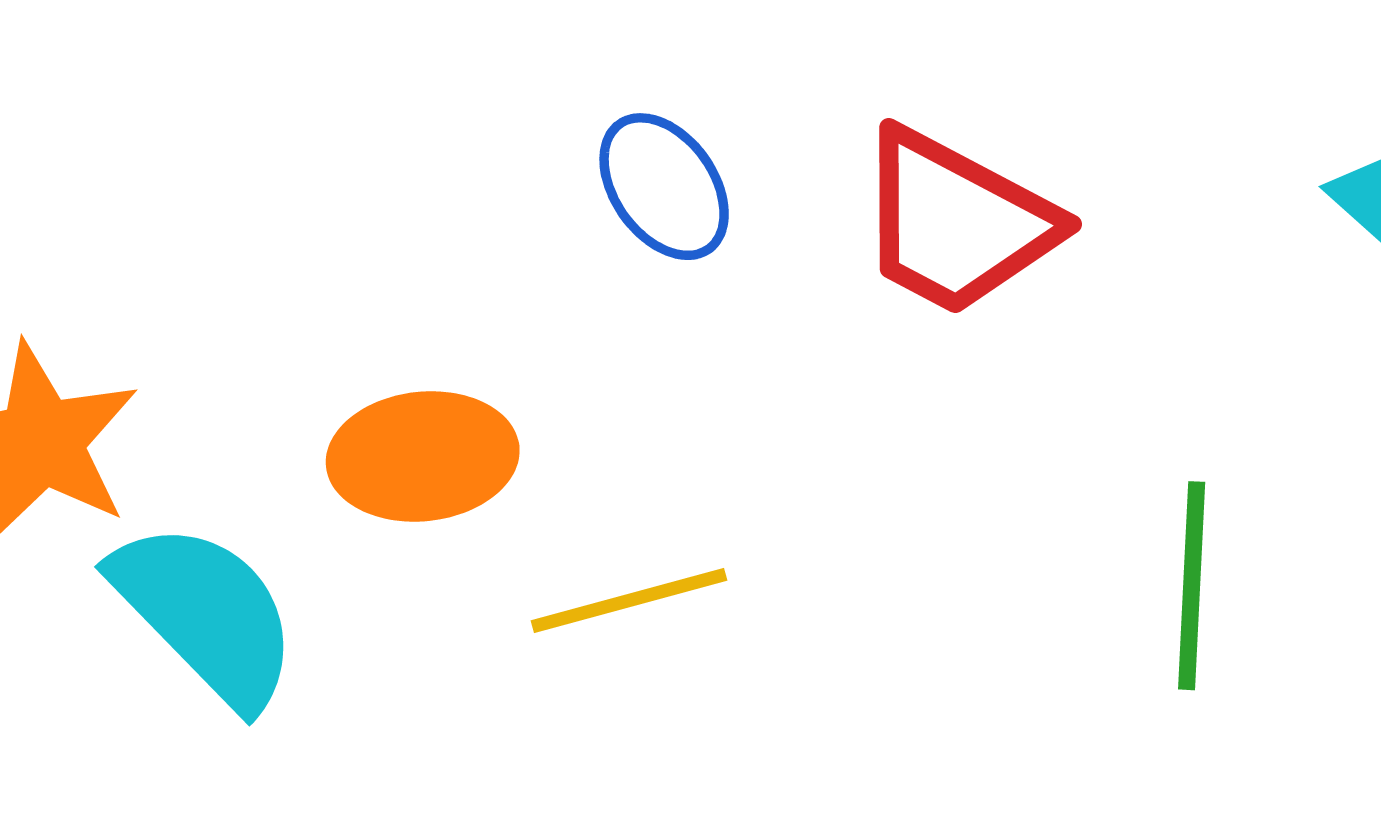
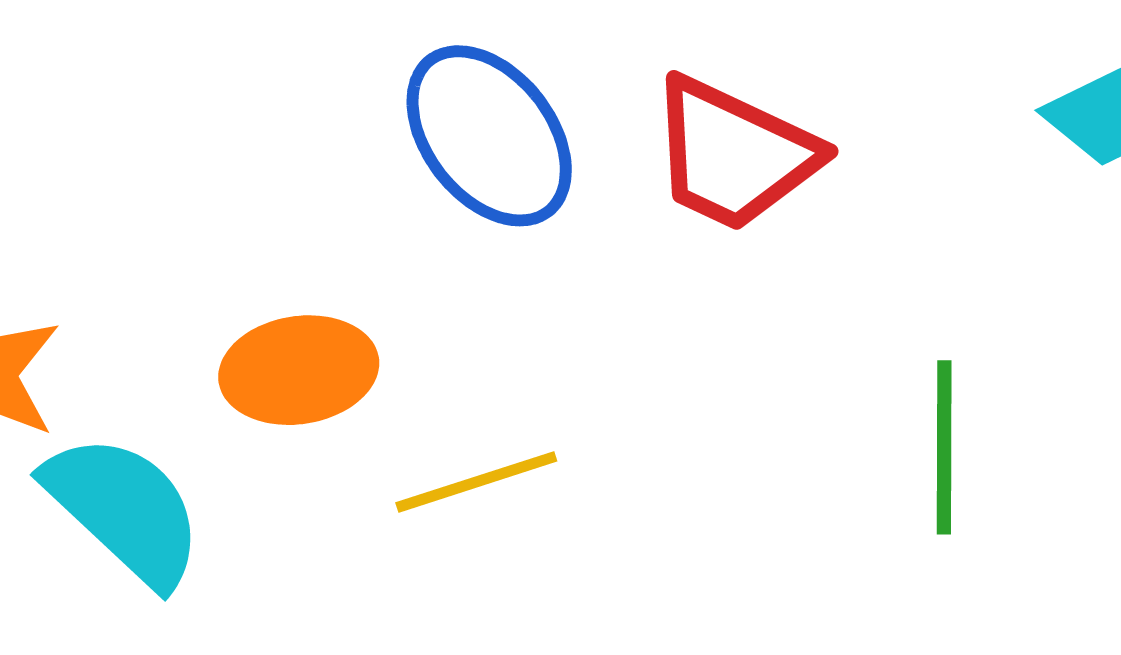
blue ellipse: (664, 187) -> (489, 136), size x1.5

